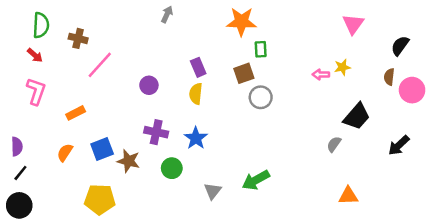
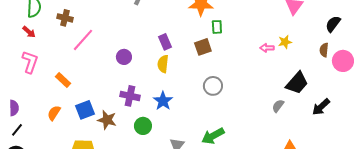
gray circle: (261, 97) -> (213, 86), moved
orange rectangle: (76, 113) -> (63, 80), turned 70
black arrow: (399, 145) -> (321, 107), moved

